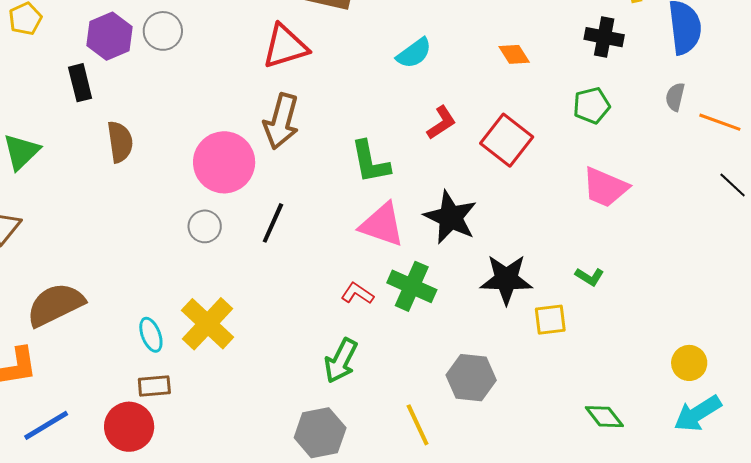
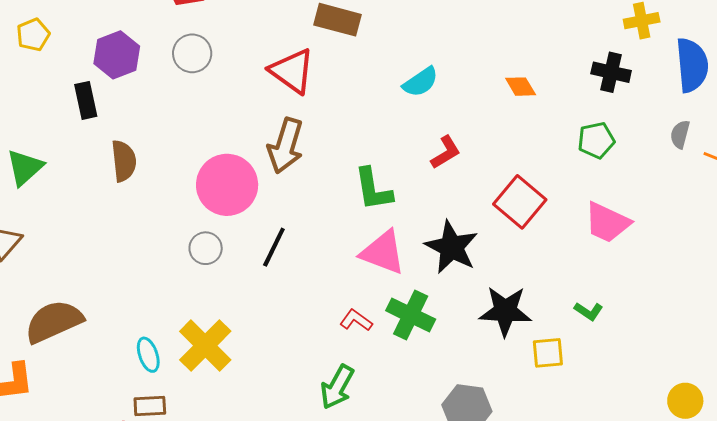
gray circle: (163, 31) -> (192, 53), moved
red triangle: (285, 46) -> (292, 71), turned 51
red square: (507, 140) -> (520, 202), moved

